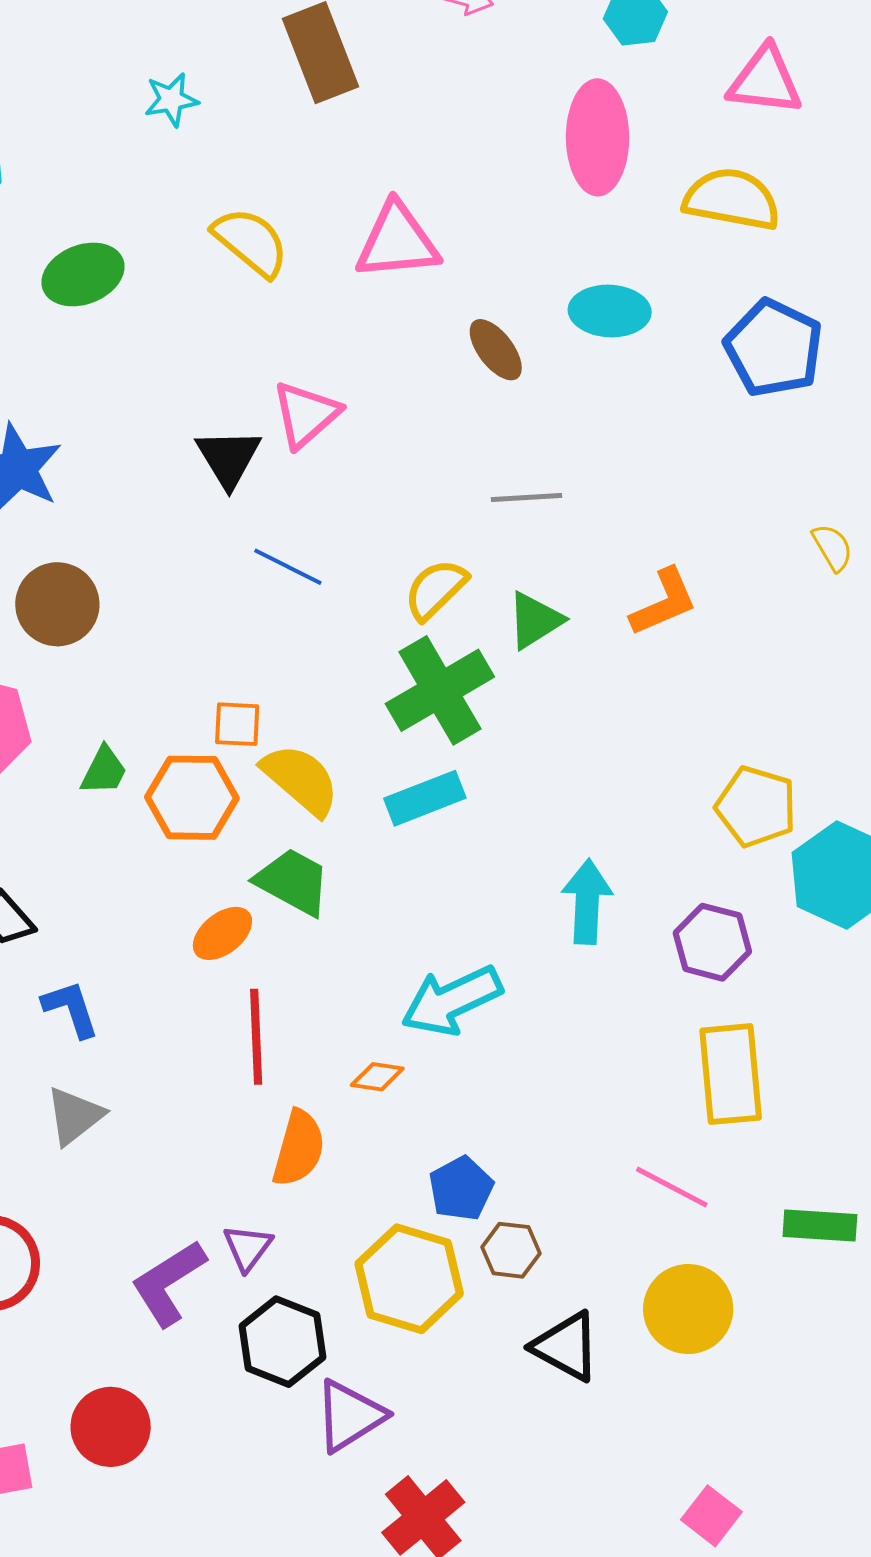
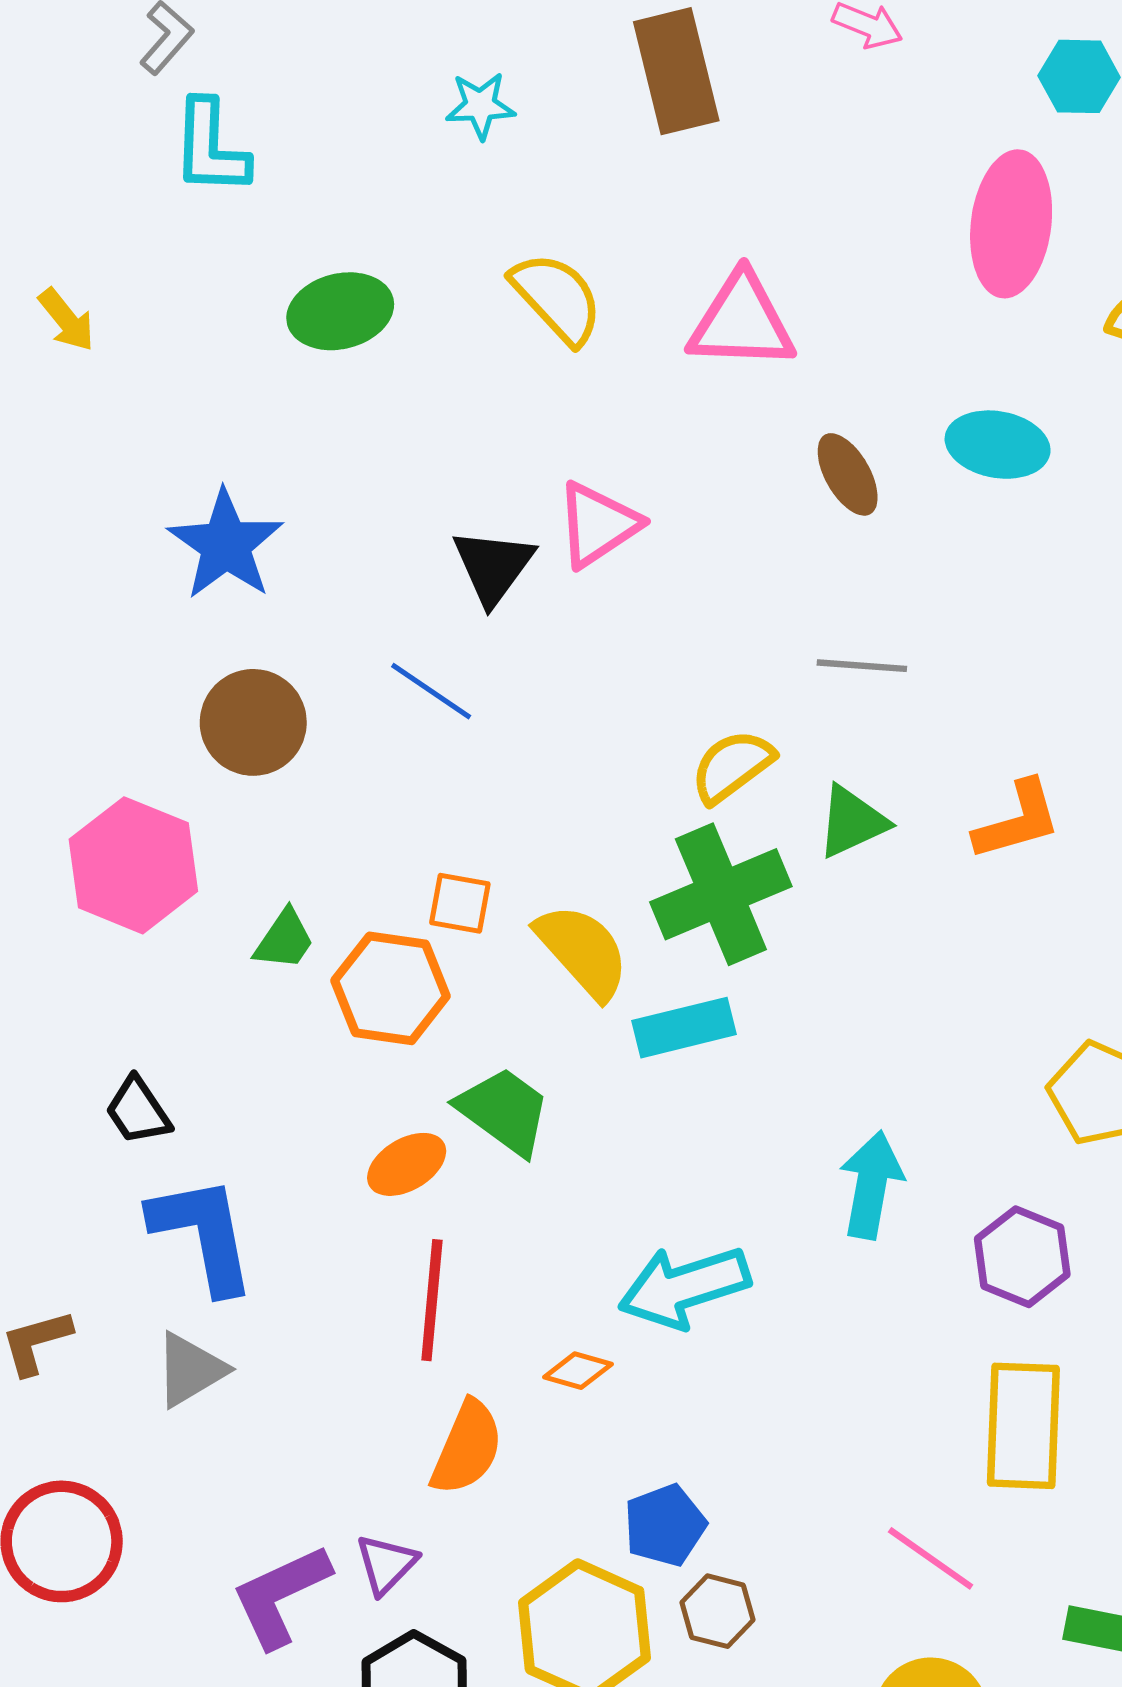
blue line: (288, 567) -> (431, 691), moved
yellow semicircle: (301, 780) -> (583, 951), moved
blue L-shape: (71, 1009) -> (203, 1234), size x1.6

